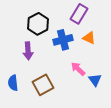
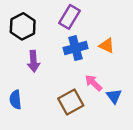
purple rectangle: (79, 14) -> (70, 17), moved
black hexagon: (38, 24) -> (23, 26), moved
brown square: (43, 85) -> (71, 102), moved

